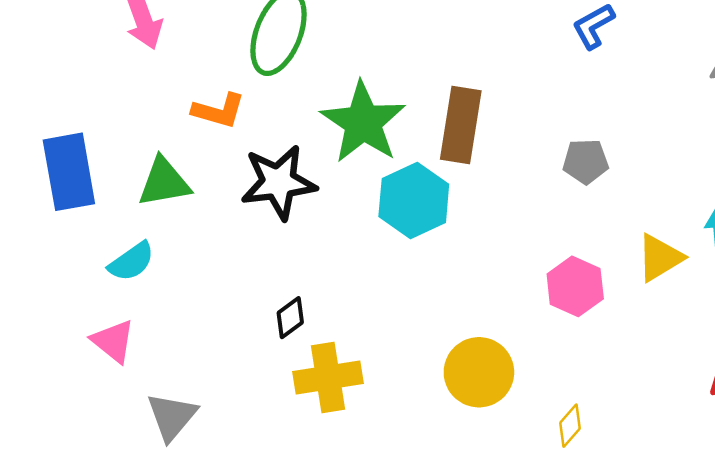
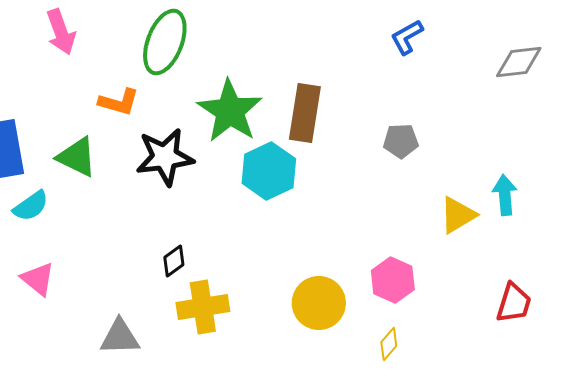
green triangle: (164, 182) -> (77, 157), turned 36
cyan semicircle: (131, 262) -> (31, 206), moved
pink hexagon: (575, 286) -> (393, 280), moved
gray triangle: (172, 417) -> (120, 337), moved, turned 48

